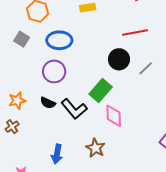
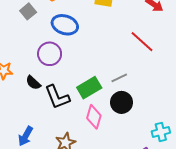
red line: (135, 32) -> (142, 42), turned 35
black circle: (119, 59) -> (122, 102), moved
gray line: (146, 68) -> (119, 78), moved

